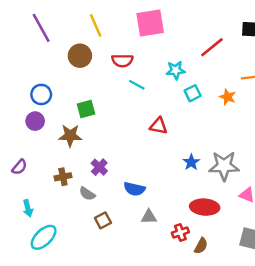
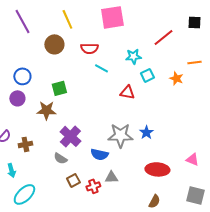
red triangle: (159, 126) -> (127, 92), moved
gray star: (224, 166) -> (120, 135), moved
purple cross: (99, 167) -> (70, 136), size x1.5
brown cross: (63, 177) -> (25, 144), moved
red cross: (180, 232) -> (93, 186), moved

